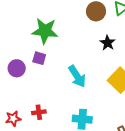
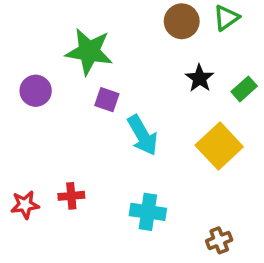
purple square: (39, 58) -> (107, 100), moved
purple circle: (17, 68) -> (36, 91), moved

